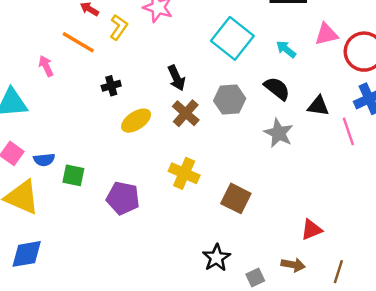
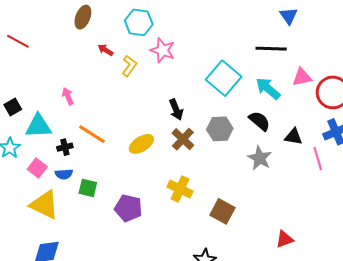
orange line: (78, 42) -> (92, 134), moved
cyan arrow: (286, 49) -> (268, 89), size x1.5
black cross: (111, 86) -> (65, 147), moved

